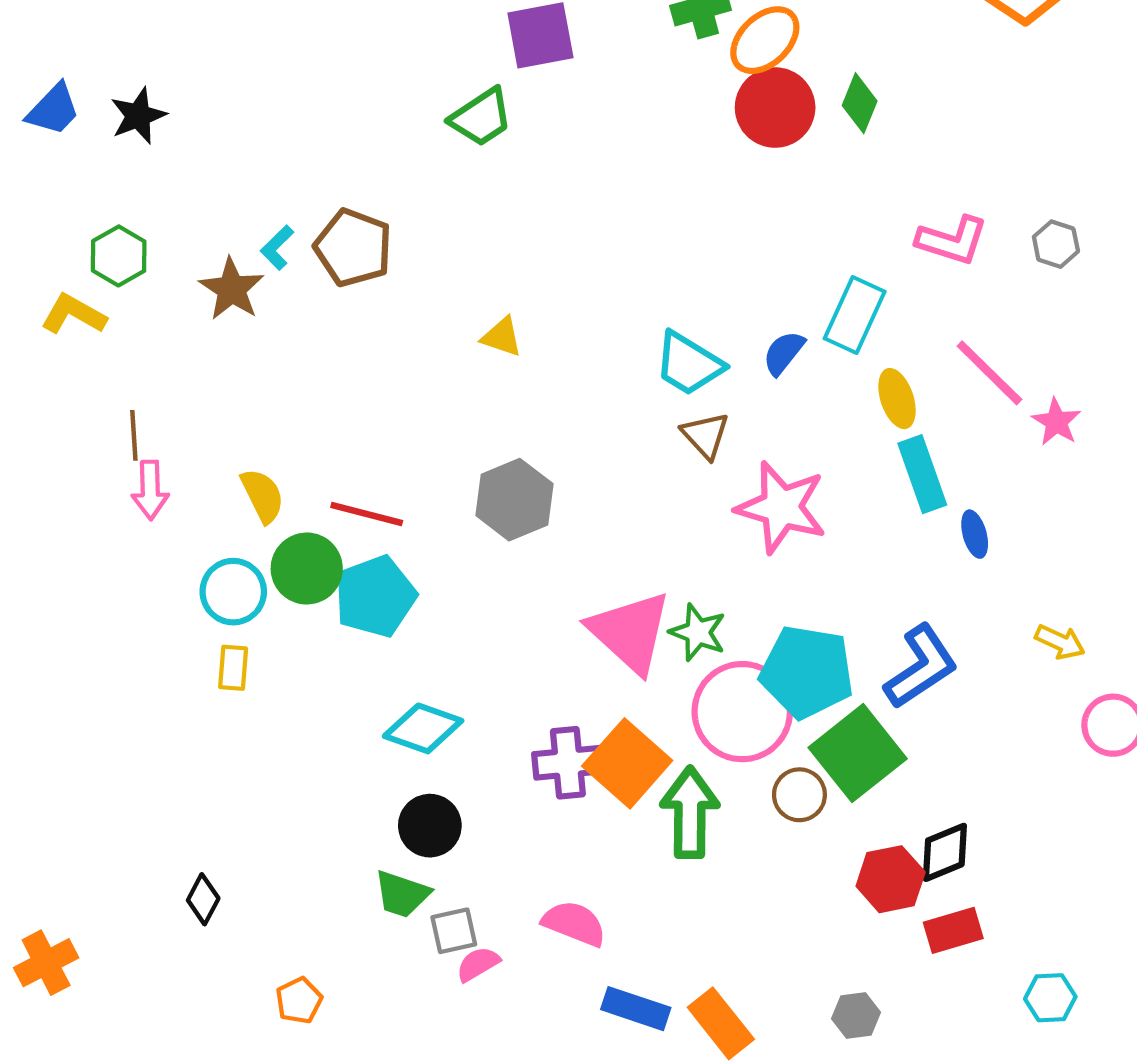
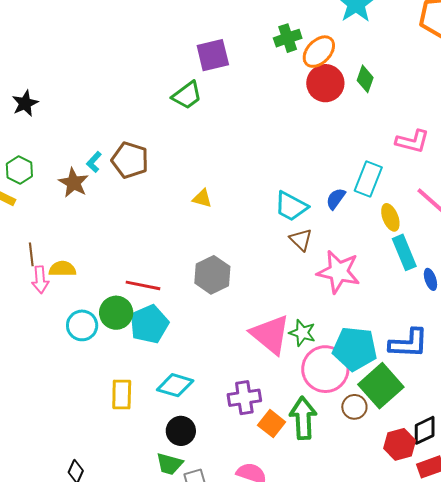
yellow semicircle: (262, 496) -> (62, 269), moved, turned -60
blue L-shape: (921, 667) -> (409, 343), turned 39
yellow rectangle: (233, 668) -> (122, 395), moved, size x1.4
orange square: (627, 763) -> (272, 424), moved, size x0.7

